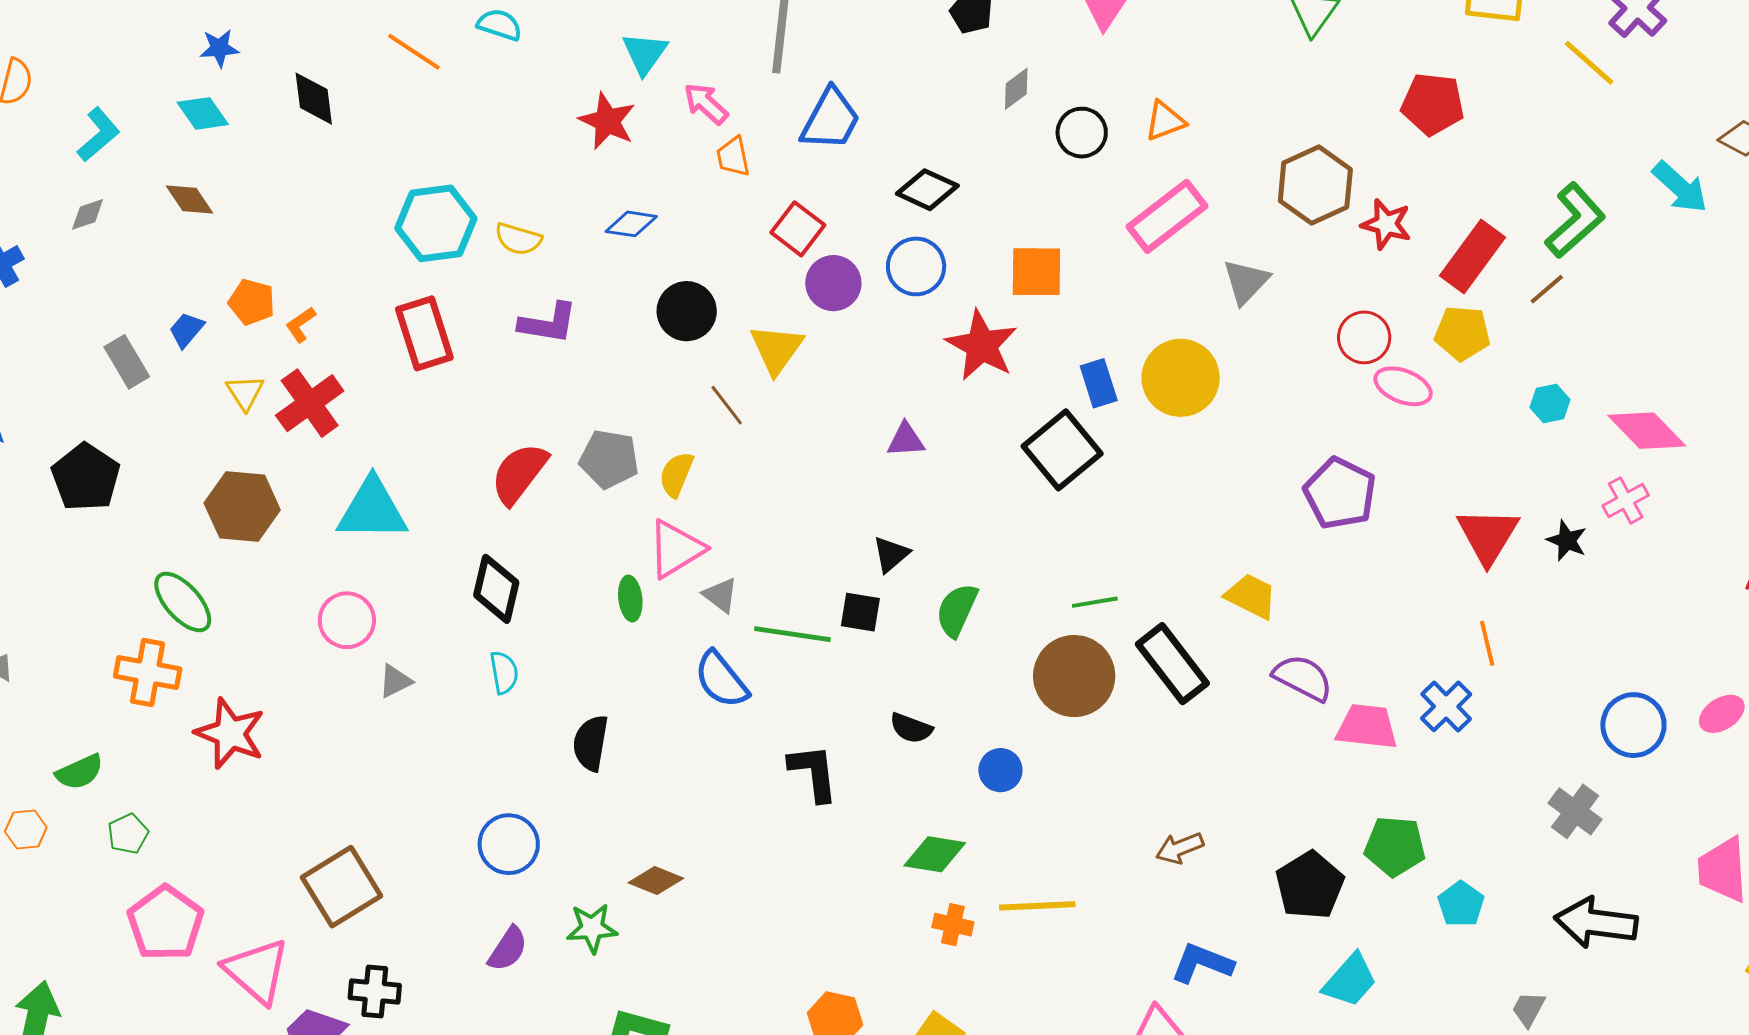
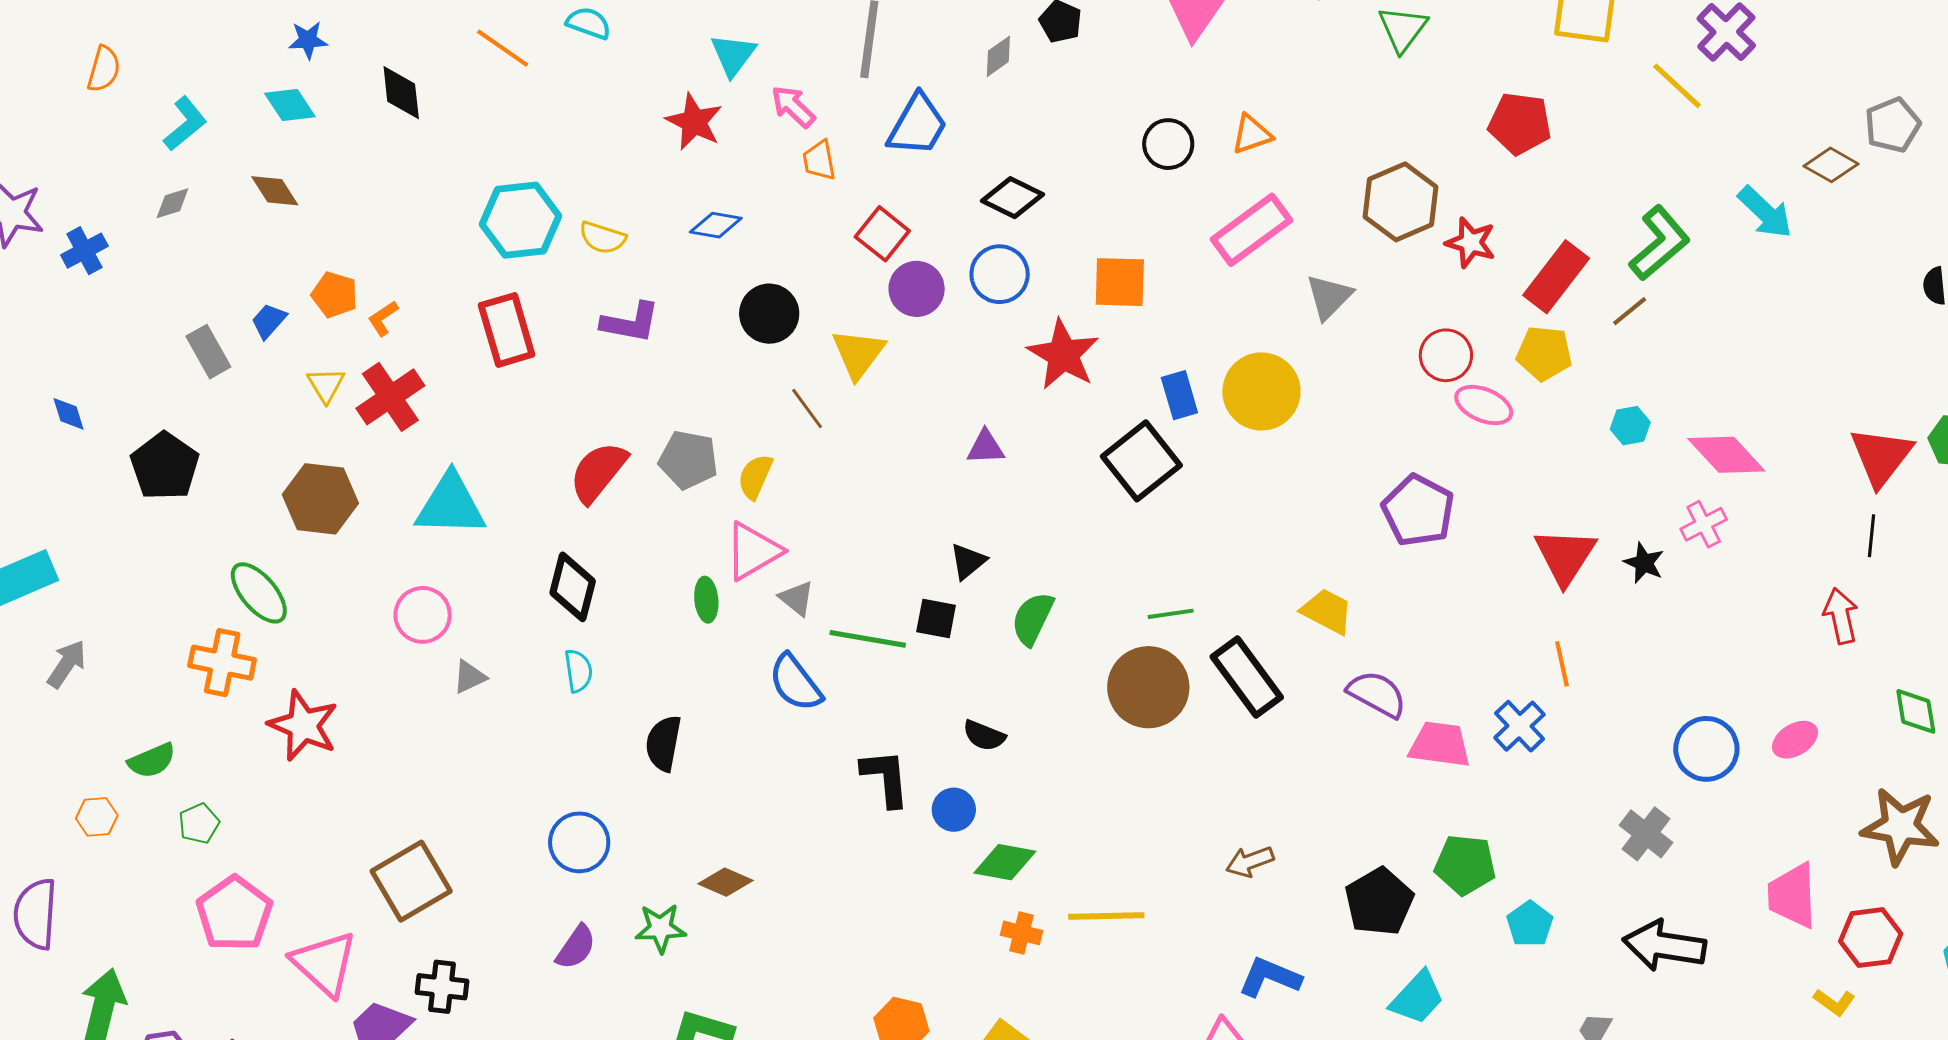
gray diamond: (1016, 89) -> (998, 56), moved
blue circle: (1000, 770) -> (954, 810), moved

